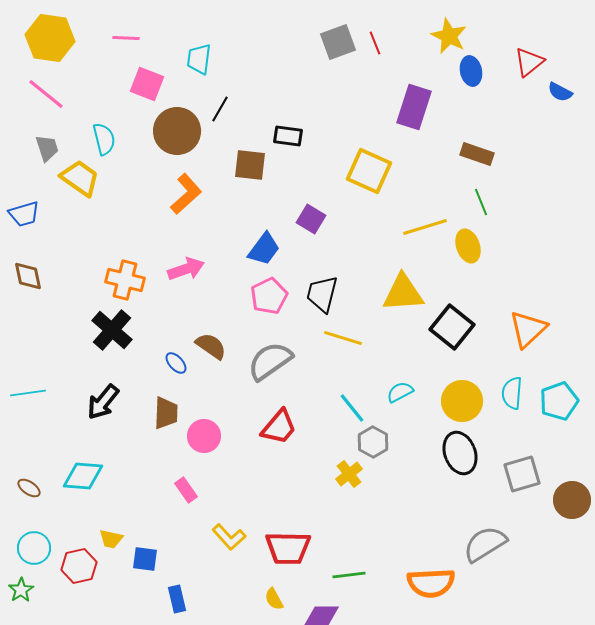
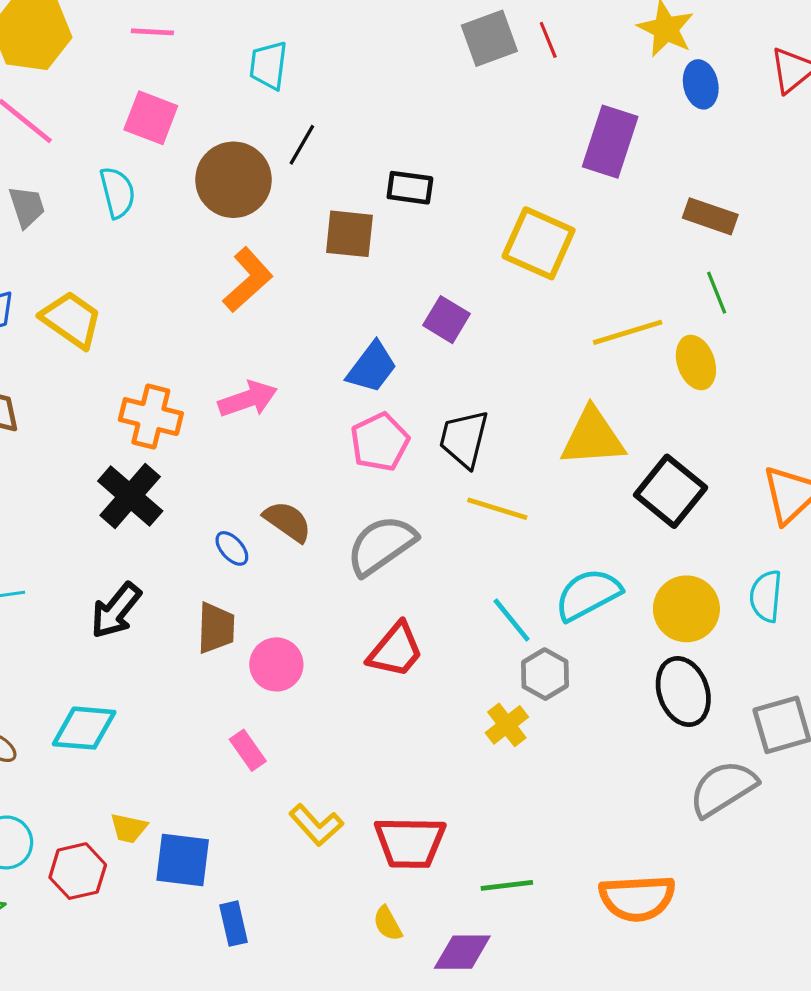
pink square: (147, 84) -> (151, 118), moved
yellow trapezoid: (80, 178) -> (71, 320), moved
cyan semicircle: (400, 392) -> (588, 595), size x1.6
gray semicircle: (485, 544) -> (723, 788), moved
blue square: (145, 559) -> (183, 860), size x1.4

